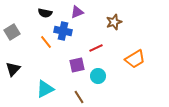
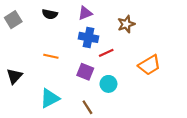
blue cross: (63, 31) -> (89, 37), moved
gray square: (12, 32) -> (13, 20), moved
orange line: (46, 42) -> (51, 56), moved, turned -40
purple square: (77, 65) -> (85, 72), turned 35

